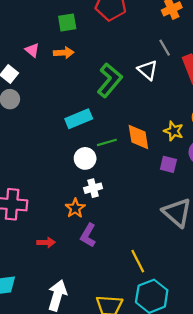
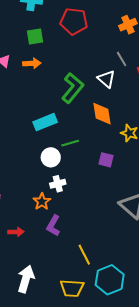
orange diamond: (138, 137) -> (102, 114), moved
purple square: (168, 164) -> (106, 160), moved
yellow line: (138, 261) -> (84, 255), moved

